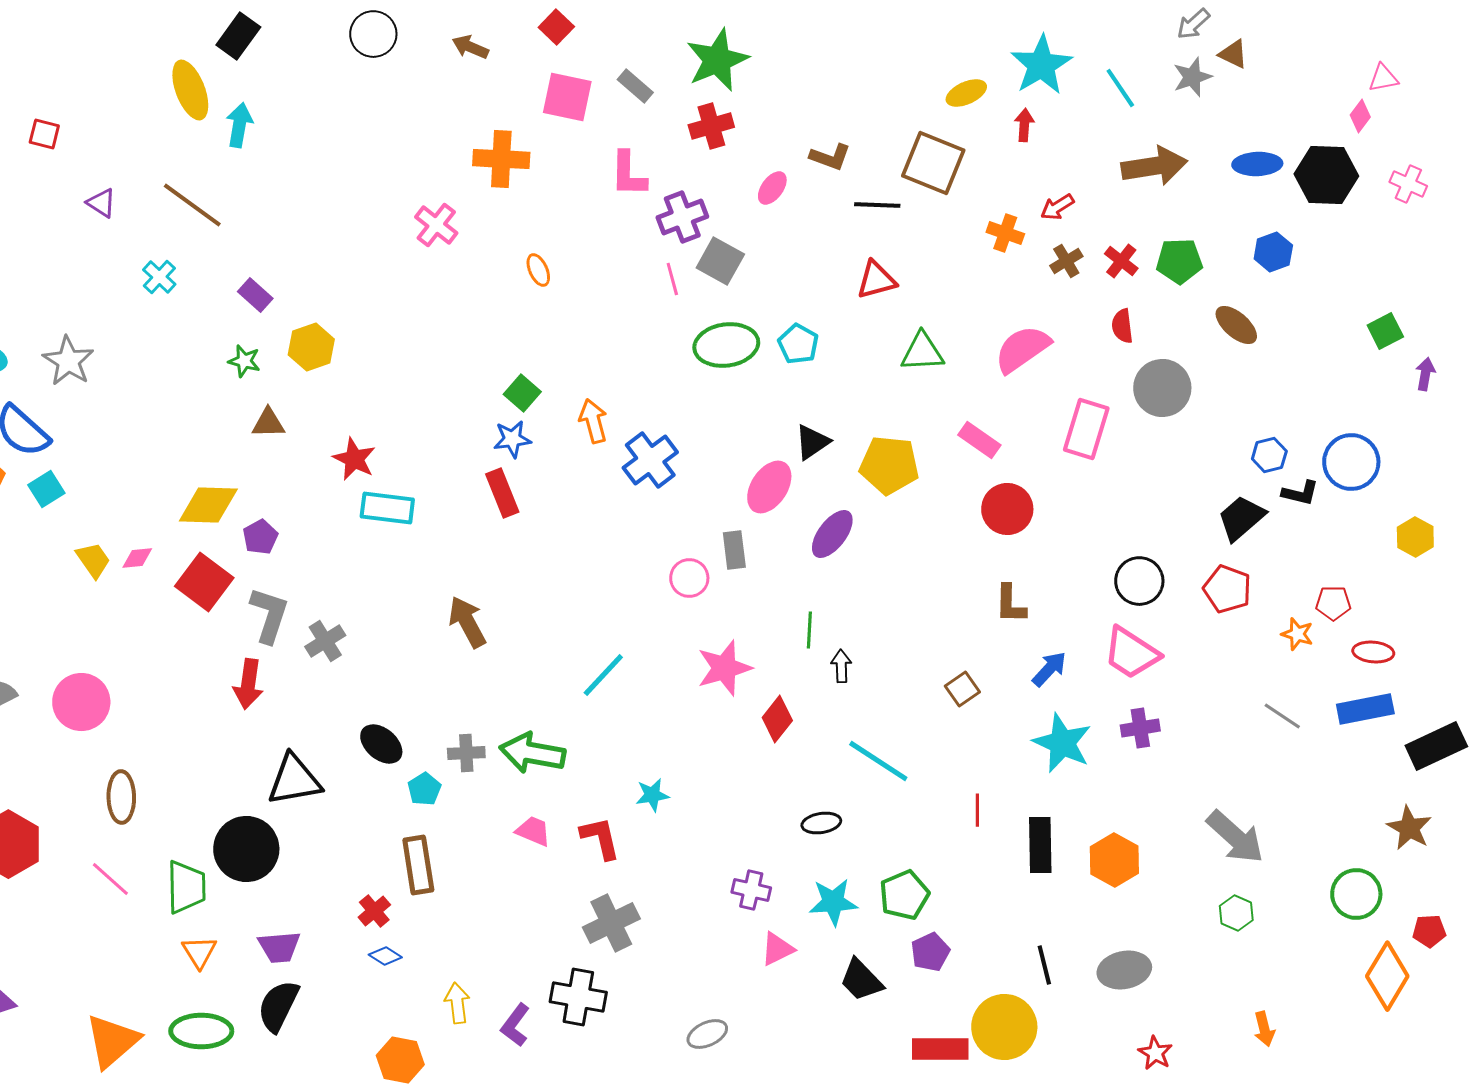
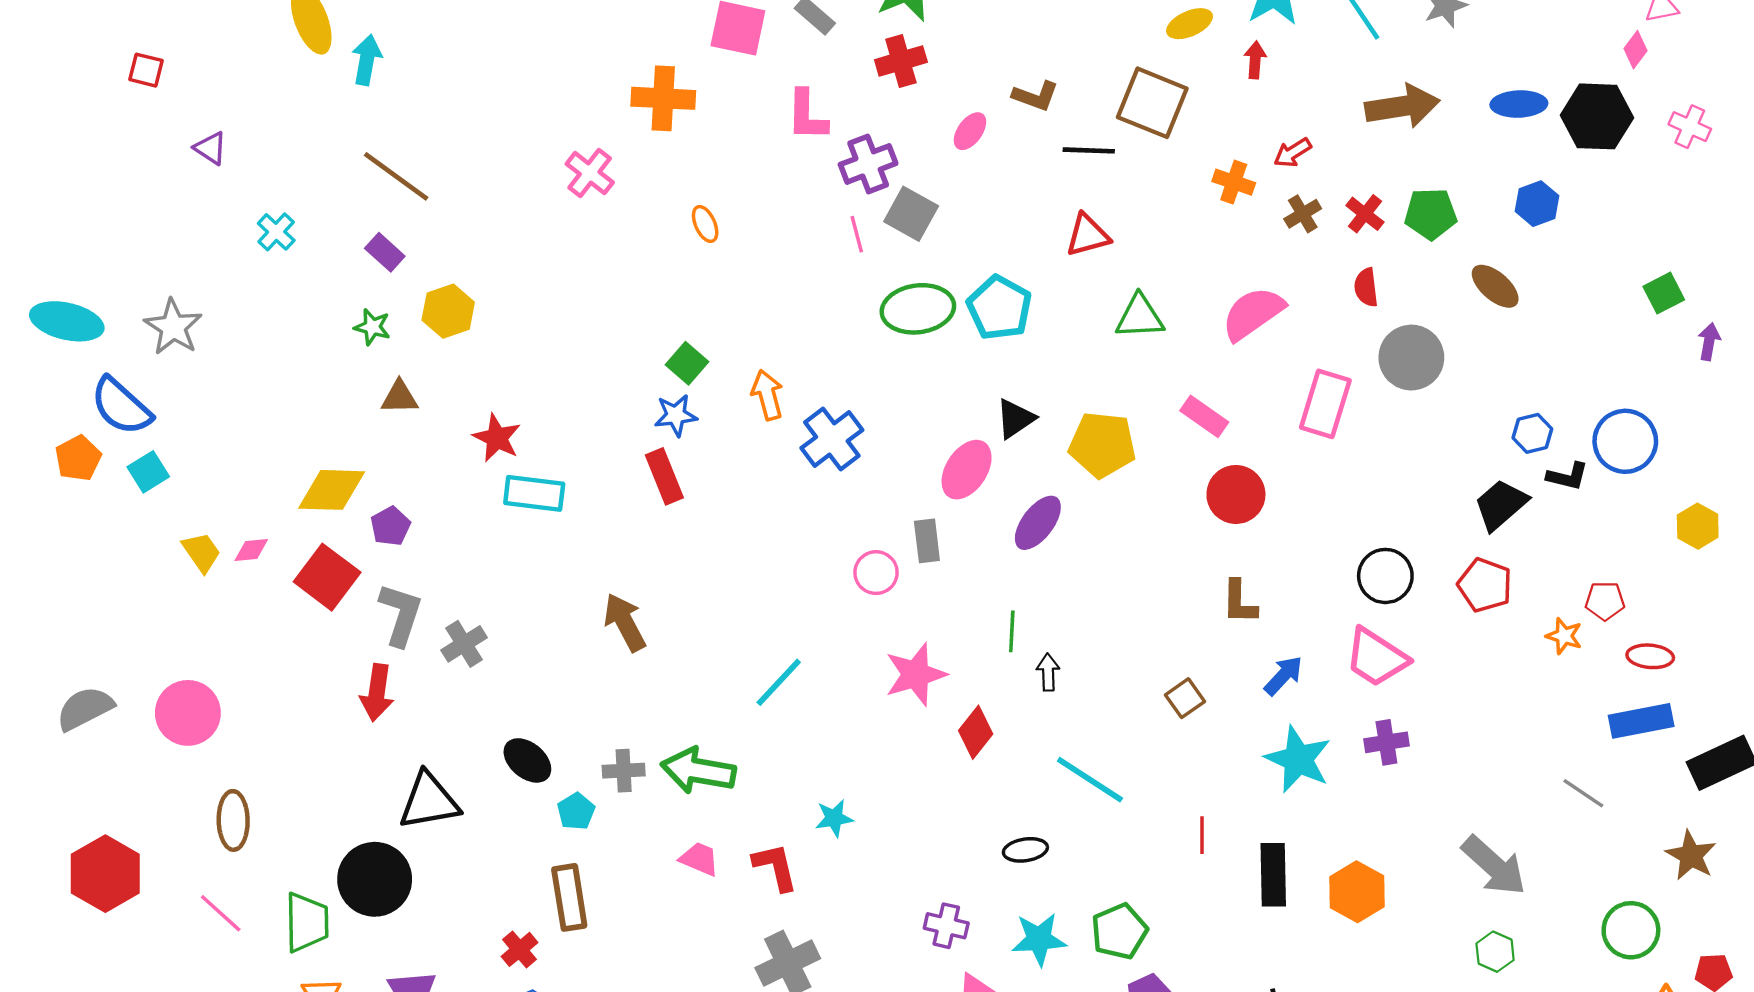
brown line: (192, 205) -> (396, 176), moved
cyan pentagon: (798, 344) -> (999, 308), size x1.4
gray line: (1282, 716) -> (1583, 793), moved

